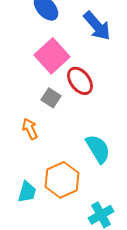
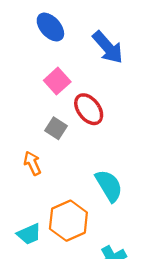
pink square: (52, 56) -> (57, 81), size x0.7
cyan trapezoid: (27, 192) -> (29, 234), turned 50

